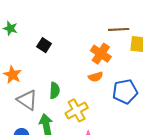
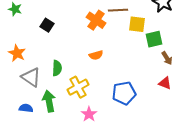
orange cross: (101, 54) -> (96, 20), moved
blue pentagon: (125, 91) -> (124, 93), moved

